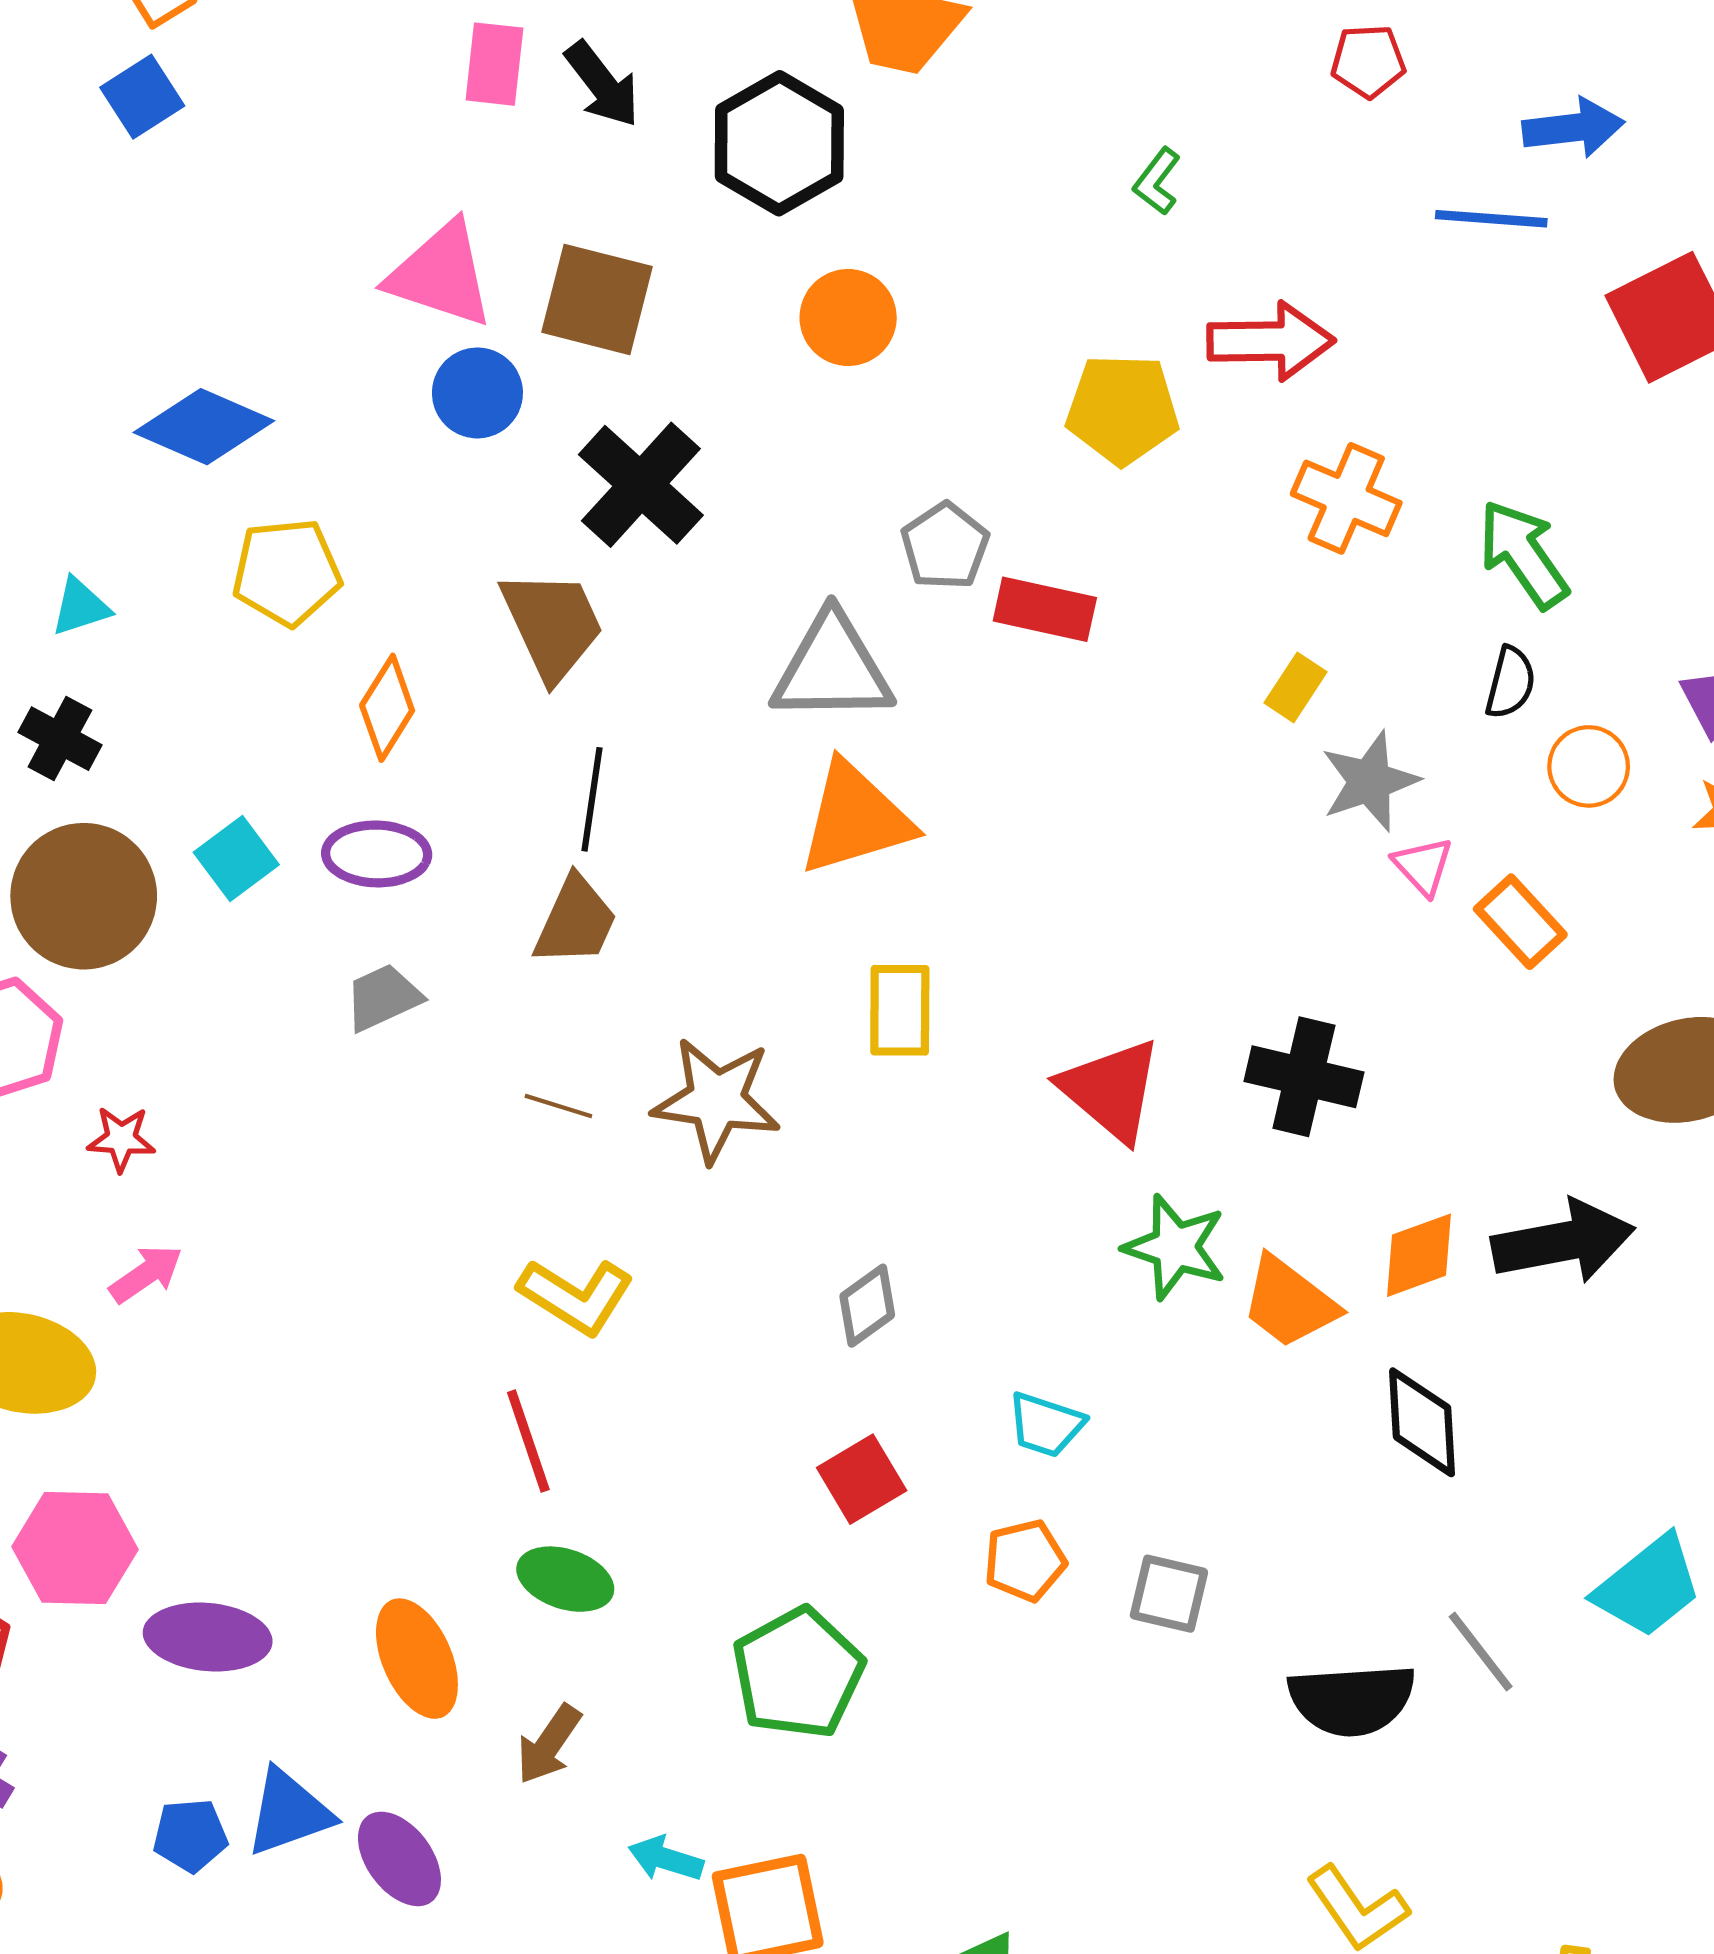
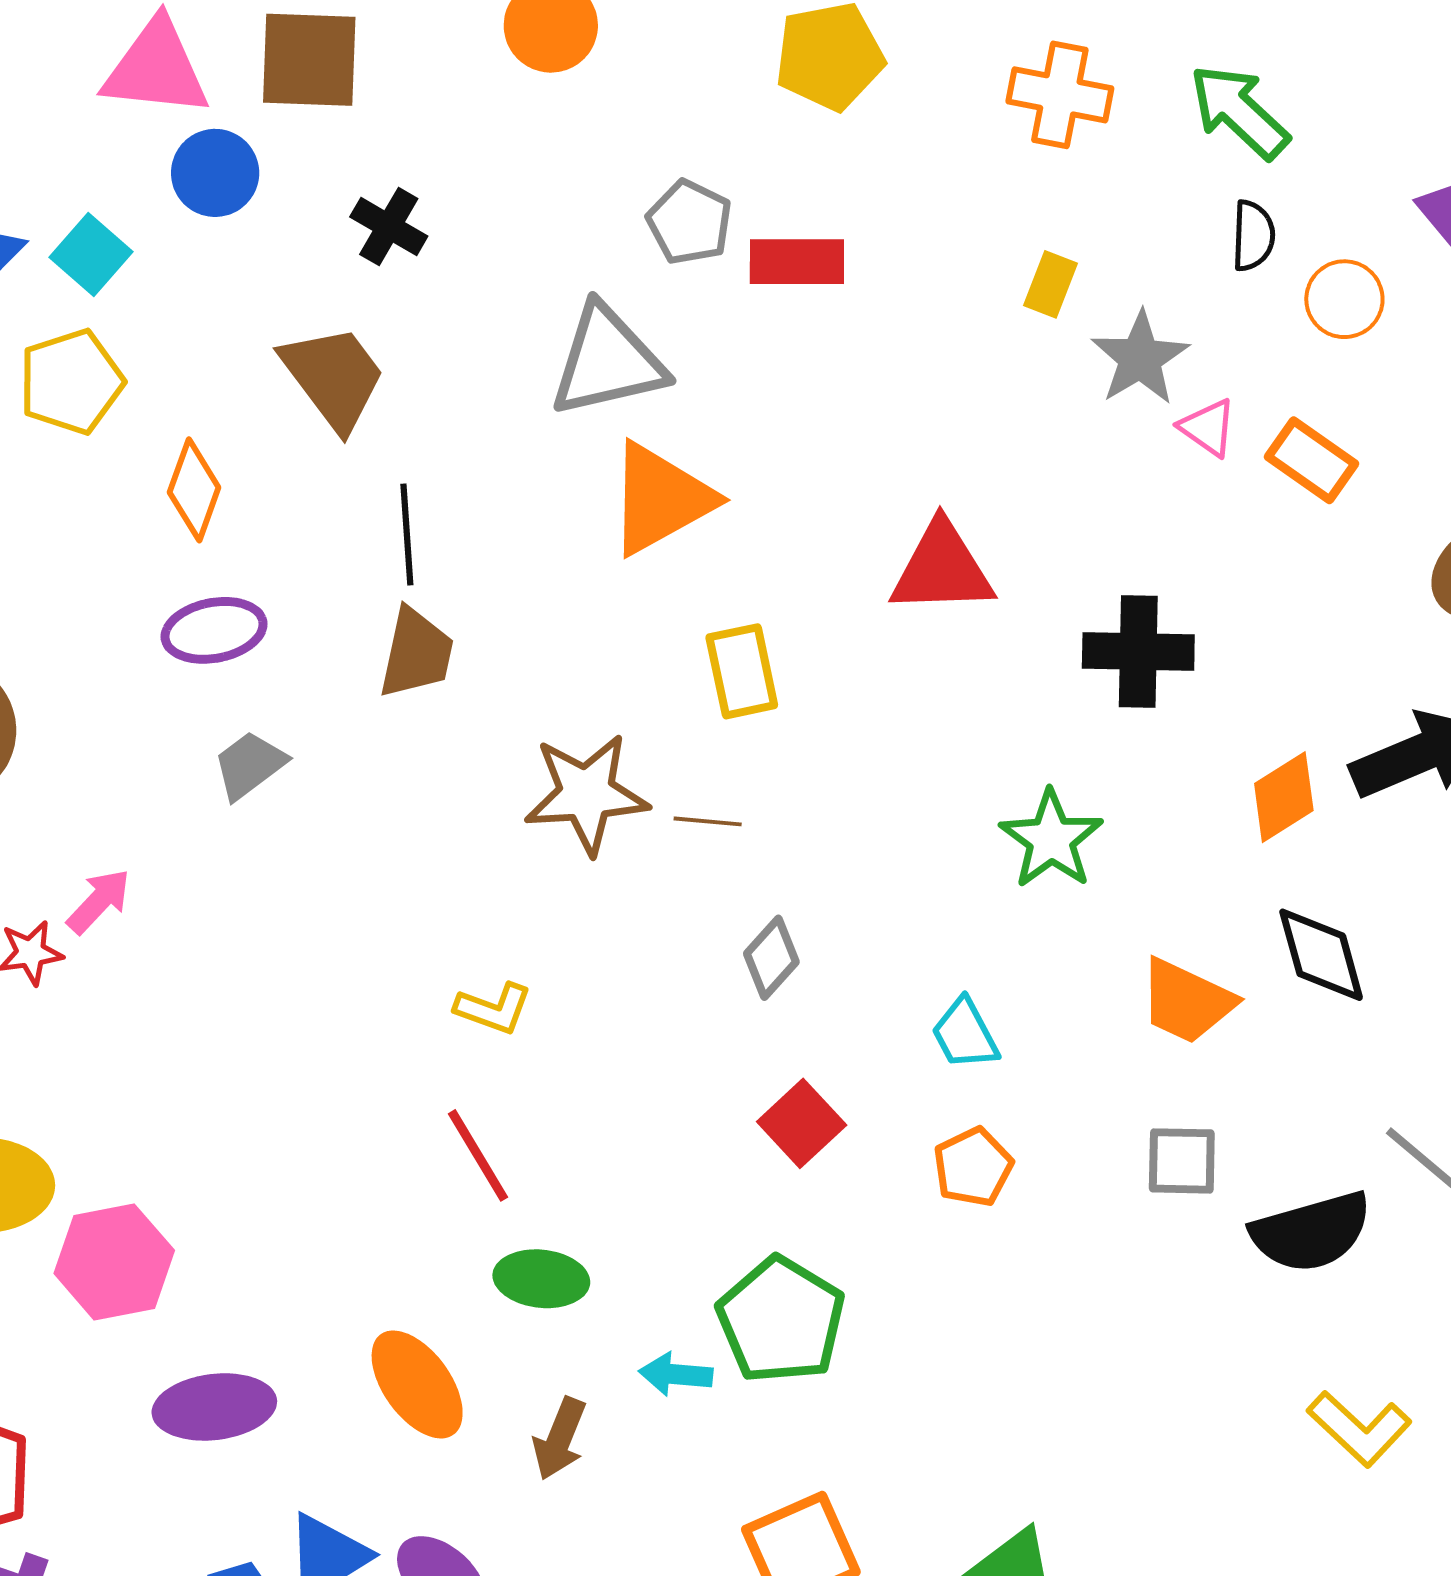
black cross: (641, 485) -> (389, 226), size x0.6
cyan square: (236, 859) -> (91, 254), moved
red triangle: (1111, 1090) -> (942, 568), moved, turned -30
brown line: (558, 1106) -> (708, 821), moved
green star: (1175, 1247) -> (1051, 839), turned 30
pink arrow: (146, 1274) -> (99, 901), moved
yellow L-shape: (576, 1296) -> (494, 1009), size x0.7
orange trapezoid: (1289, 1302) -> (1187, 1001), moved
cyan trapezoid: (1046, 1425) -> (965, 1034), turned 56
pink hexagon: (75, 1548) -> (114, 1262), moved
gray square: (1169, 1594) -> (1182, 1161), moved
cyan arrow: (666, 1859) -> (676, 1374), moved

